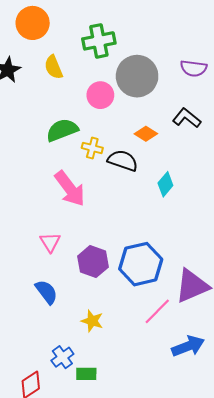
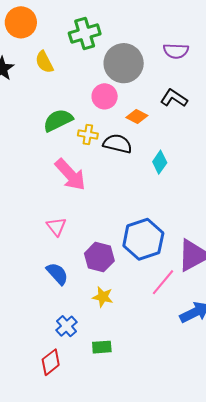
pink circle: (100, 95) -> (105, 96), moved
purple hexagon: (93, 262) -> (99, 257), moved
blue cross: (62, 357) -> (66, 326), moved

